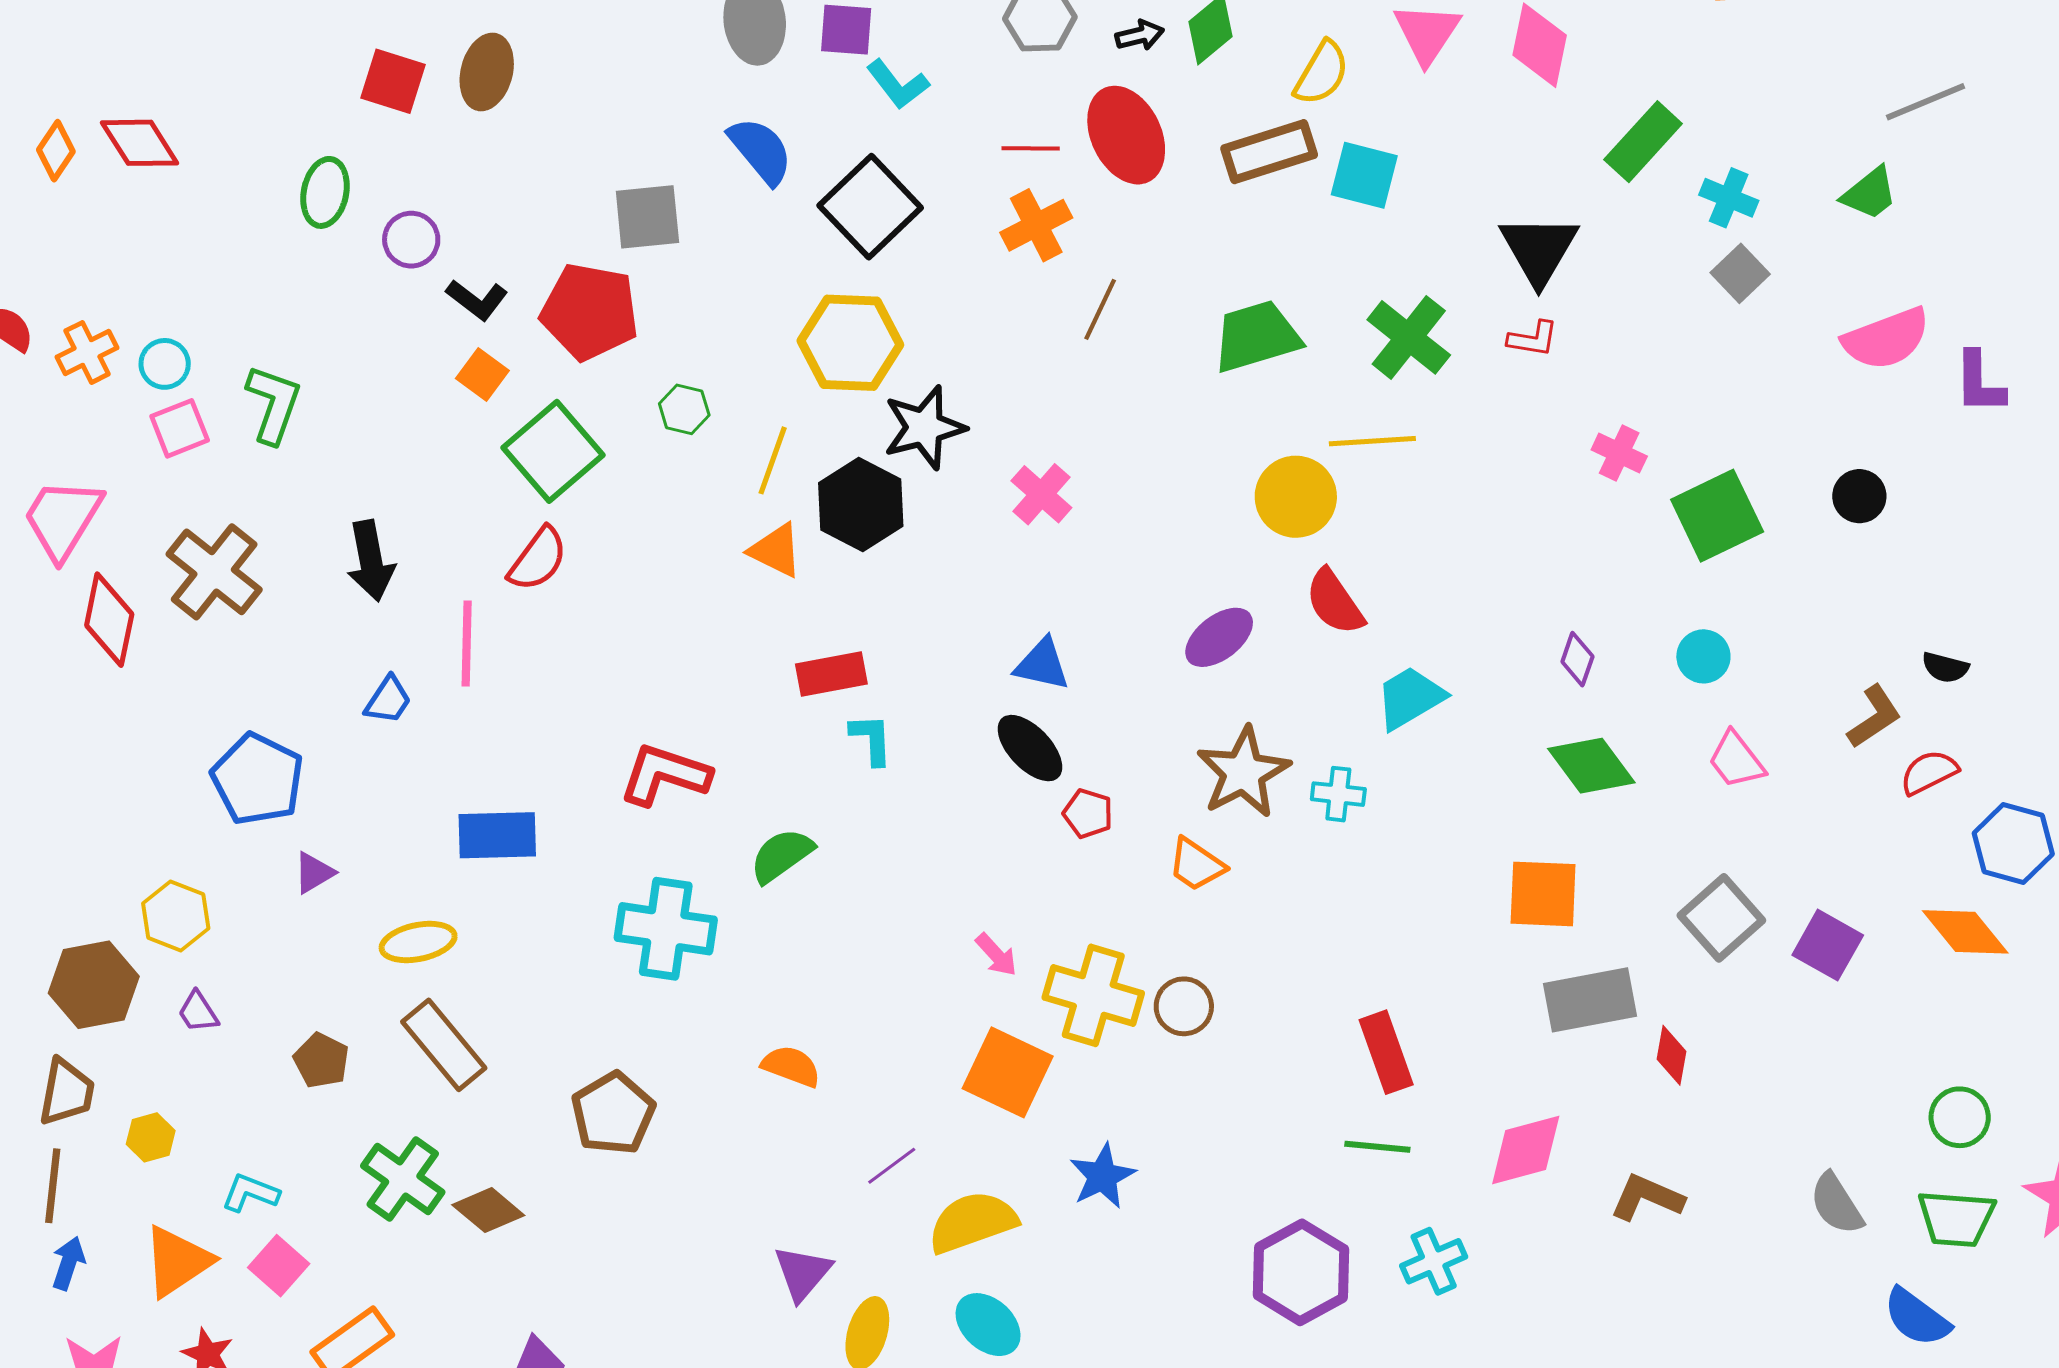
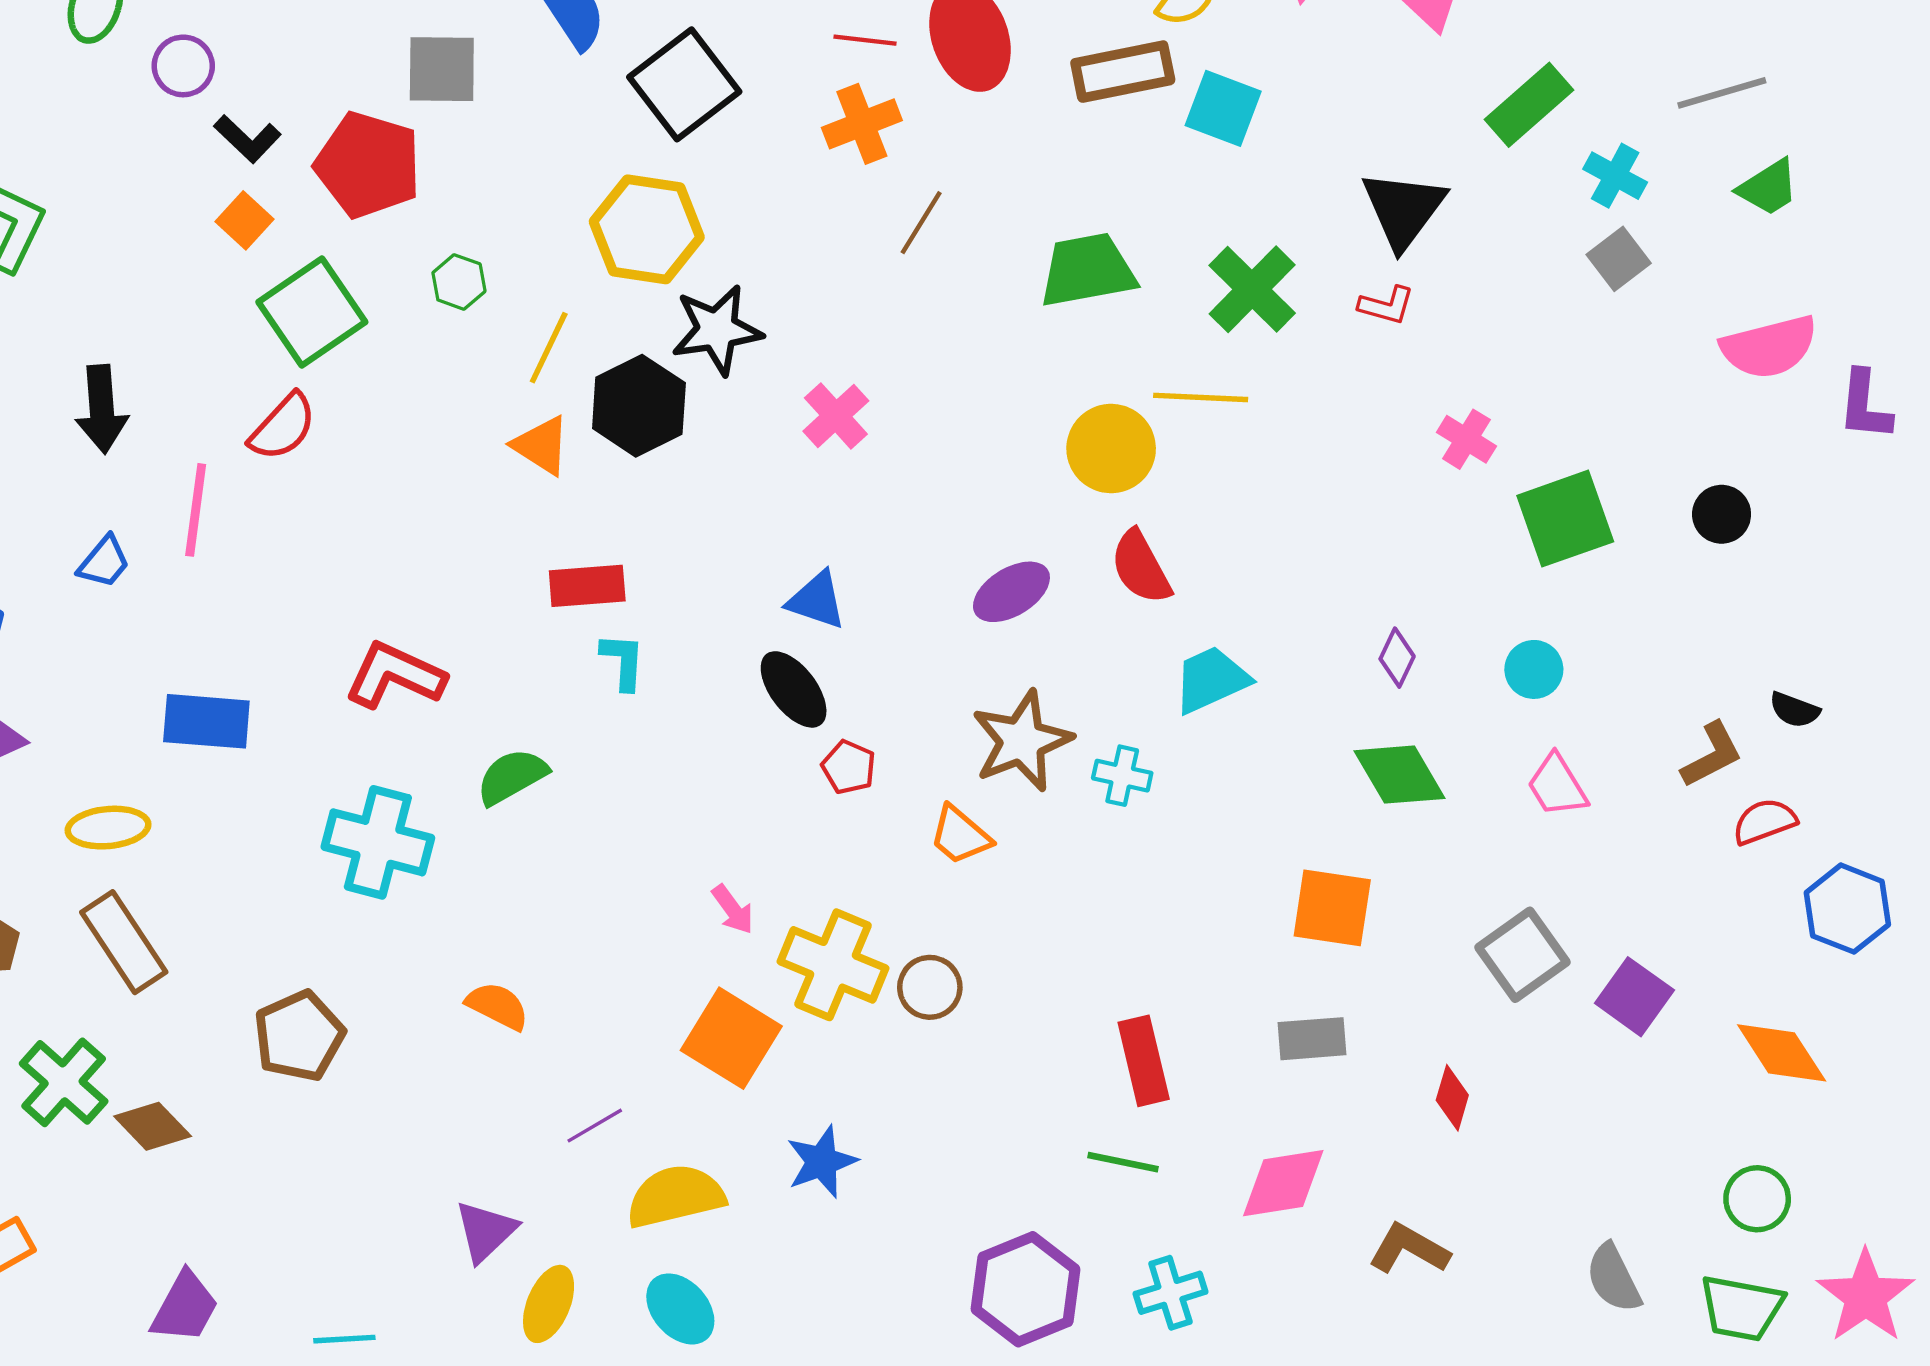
gray line: (1926, 102) -> (1722, 93), moved
orange diamond: (1965, 932) -> (1782, 1053), moved
gray rectangle: (1590, 1000) -> (1312, 1039), moved, size x0.7

